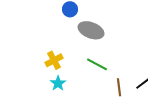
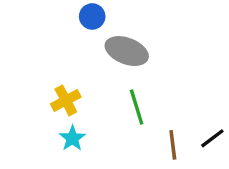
green line: (97, 64) -> (137, 107), turned 45

